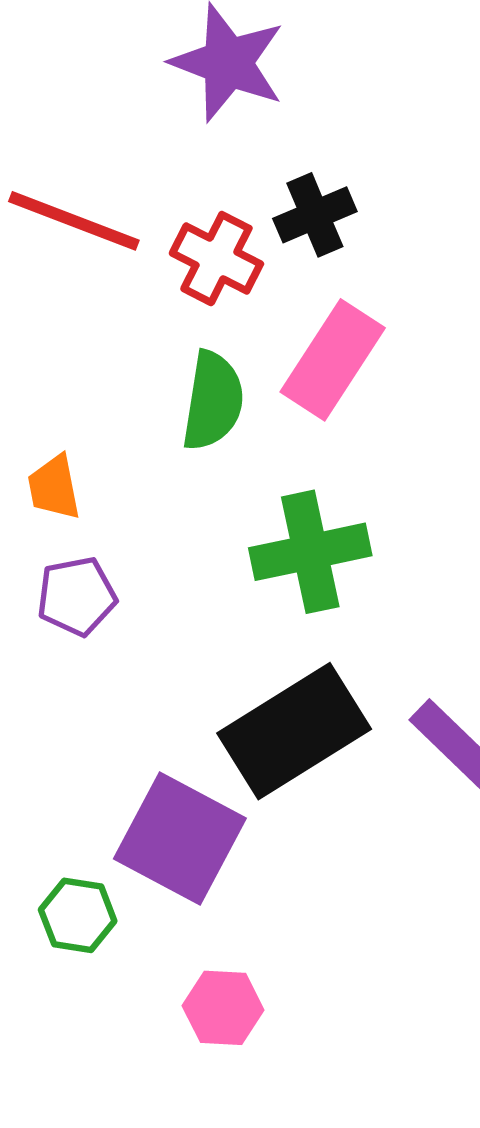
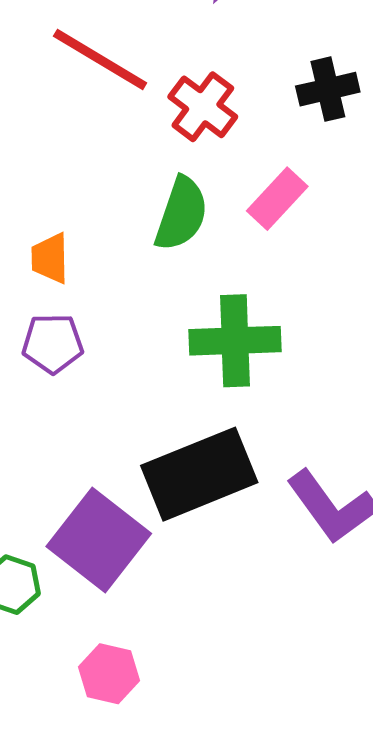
black cross: (315, 215) -> (328, 89), moved
pink rectangle: (333, 360) -> (277, 199), size x0.7

